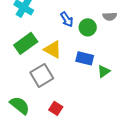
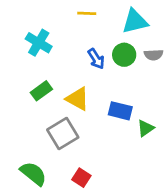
green circle: (88, 27) -> (124, 55), moved
green rectangle: (26, 43) -> (41, 91), size x0.7

